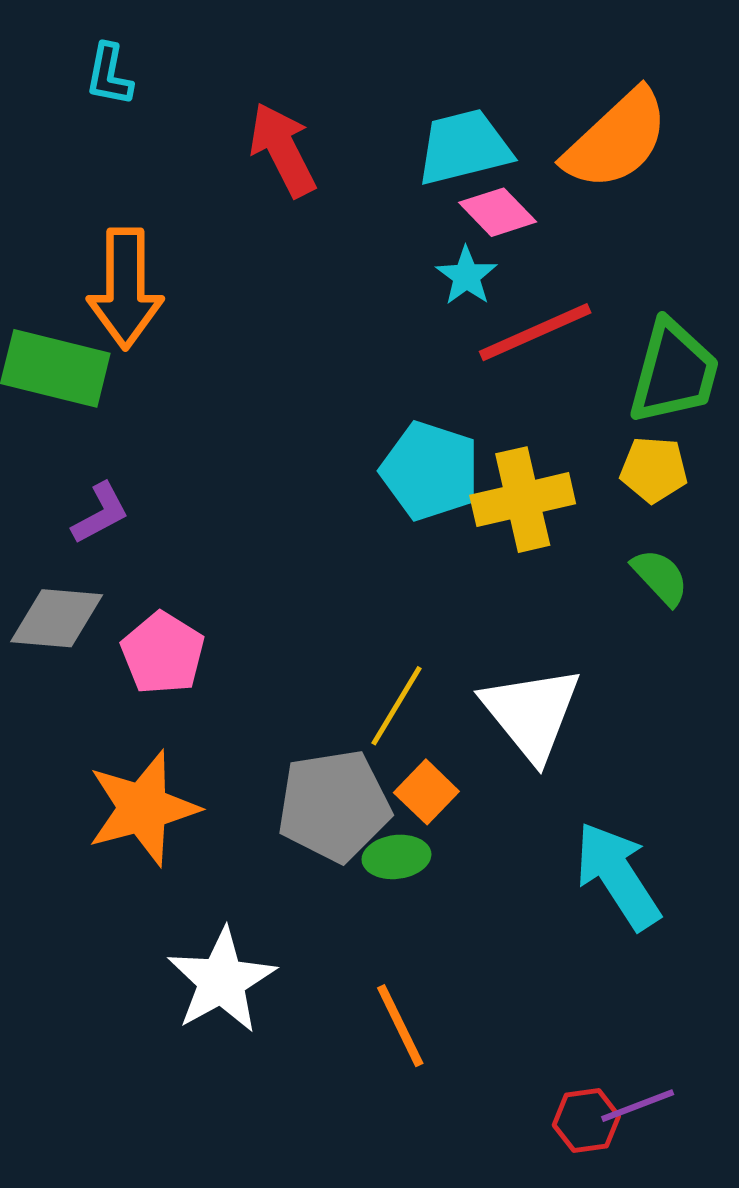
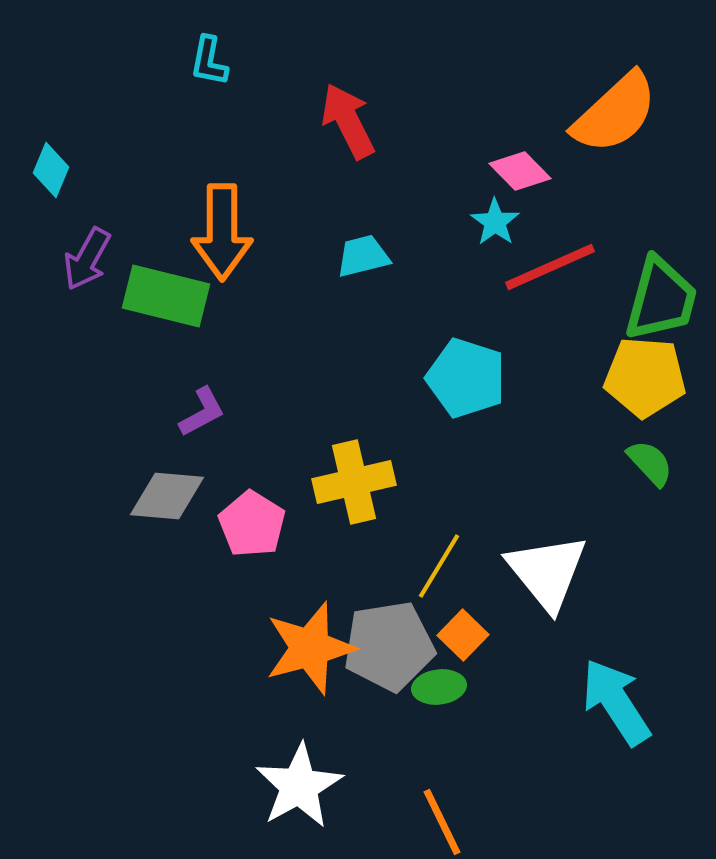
cyan trapezoid: (464, 147) -> (363, 256), moved, size x0.7
yellow pentagon: (654, 470) -> (645, 377), size x1.5
yellow cross: (523, 500) -> (354, 482), moved
orange star: (143, 808) -> (310, 648), moved

